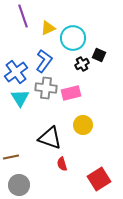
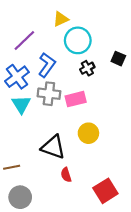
purple line: (23, 16) -> (24, 40), moved, turned 65
yellow triangle: (48, 28) -> (61, 19), moved
black square: (99, 55) -> (118, 59), moved

